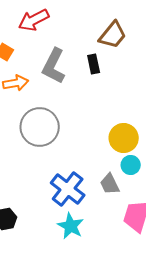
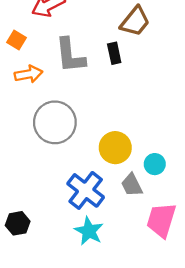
gray L-shape: (54, 66) -> (70, 55), turned -33
yellow circle: (124, 138) -> (115, 148), moved

